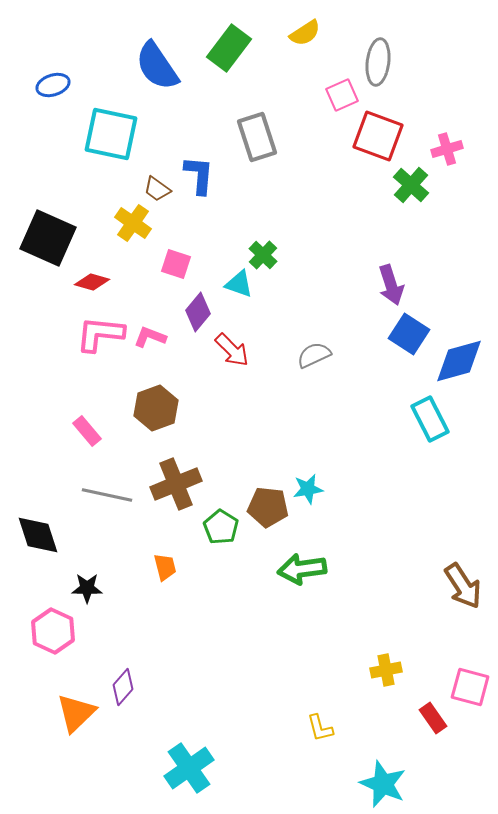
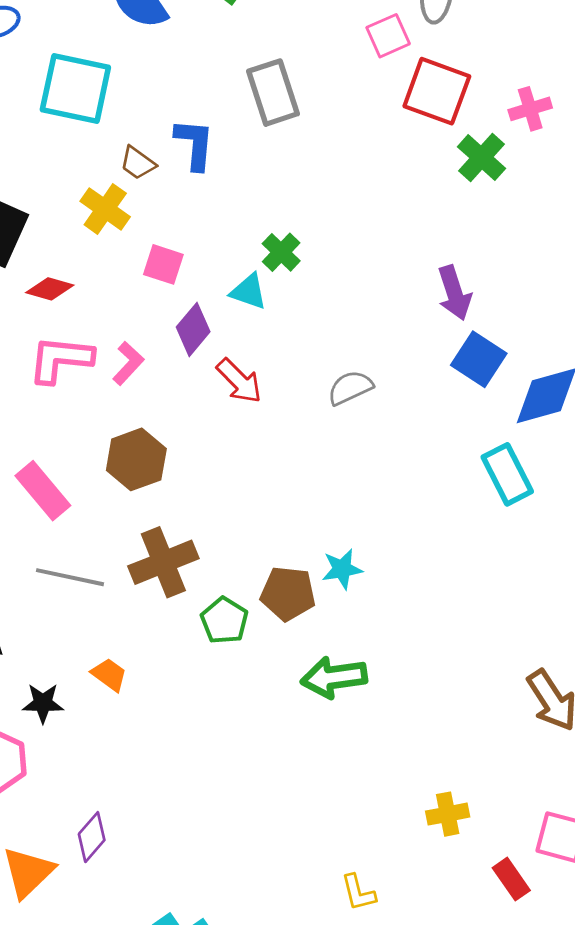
pink L-shape: (150, 337) -> (128, 363), turned 112
pink rectangle: (87, 431) -> (43, 491), size x1.4
orange trapezoid: (165, 567) -> (109, 675), moved, turned -40

